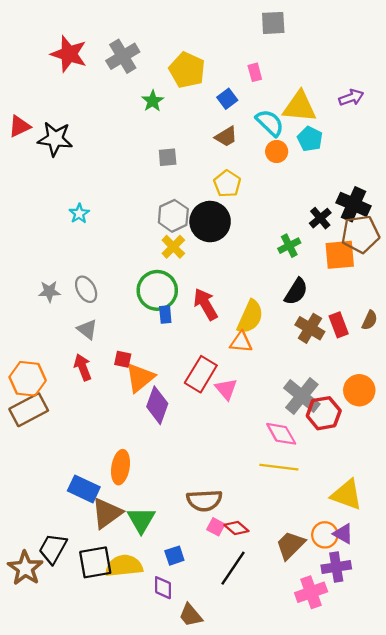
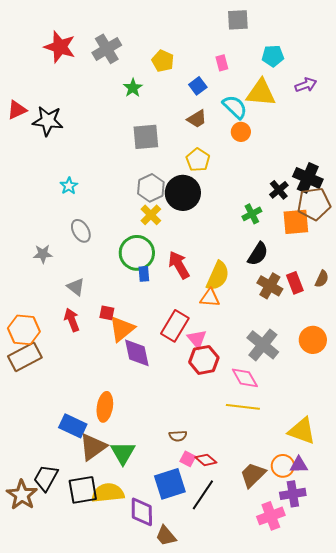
yellow pentagon: (187, 70) -> (163, 61), size x0.7
cyan pentagon: (310, 139) -> (273, 56), moved, turned -30
gray square: (168, 157) -> (146, 137), size x1.6
gray ellipse: (86, 289) -> (81, 231), moved
purple diamond: (157, 405) -> (137, 353), turned -32
red hexagon: (324, 413) -> (204, 360), moved
brown semicircle: (204, 500) -> (178, 436), size x0.6
purple triangle: (343, 534) -> (299, 465), turned -30
blue square: (174, 556) -> (170, 484), moved, size x1.8
purple diamond: (163, 588) -> (142, 512), size x1.4

